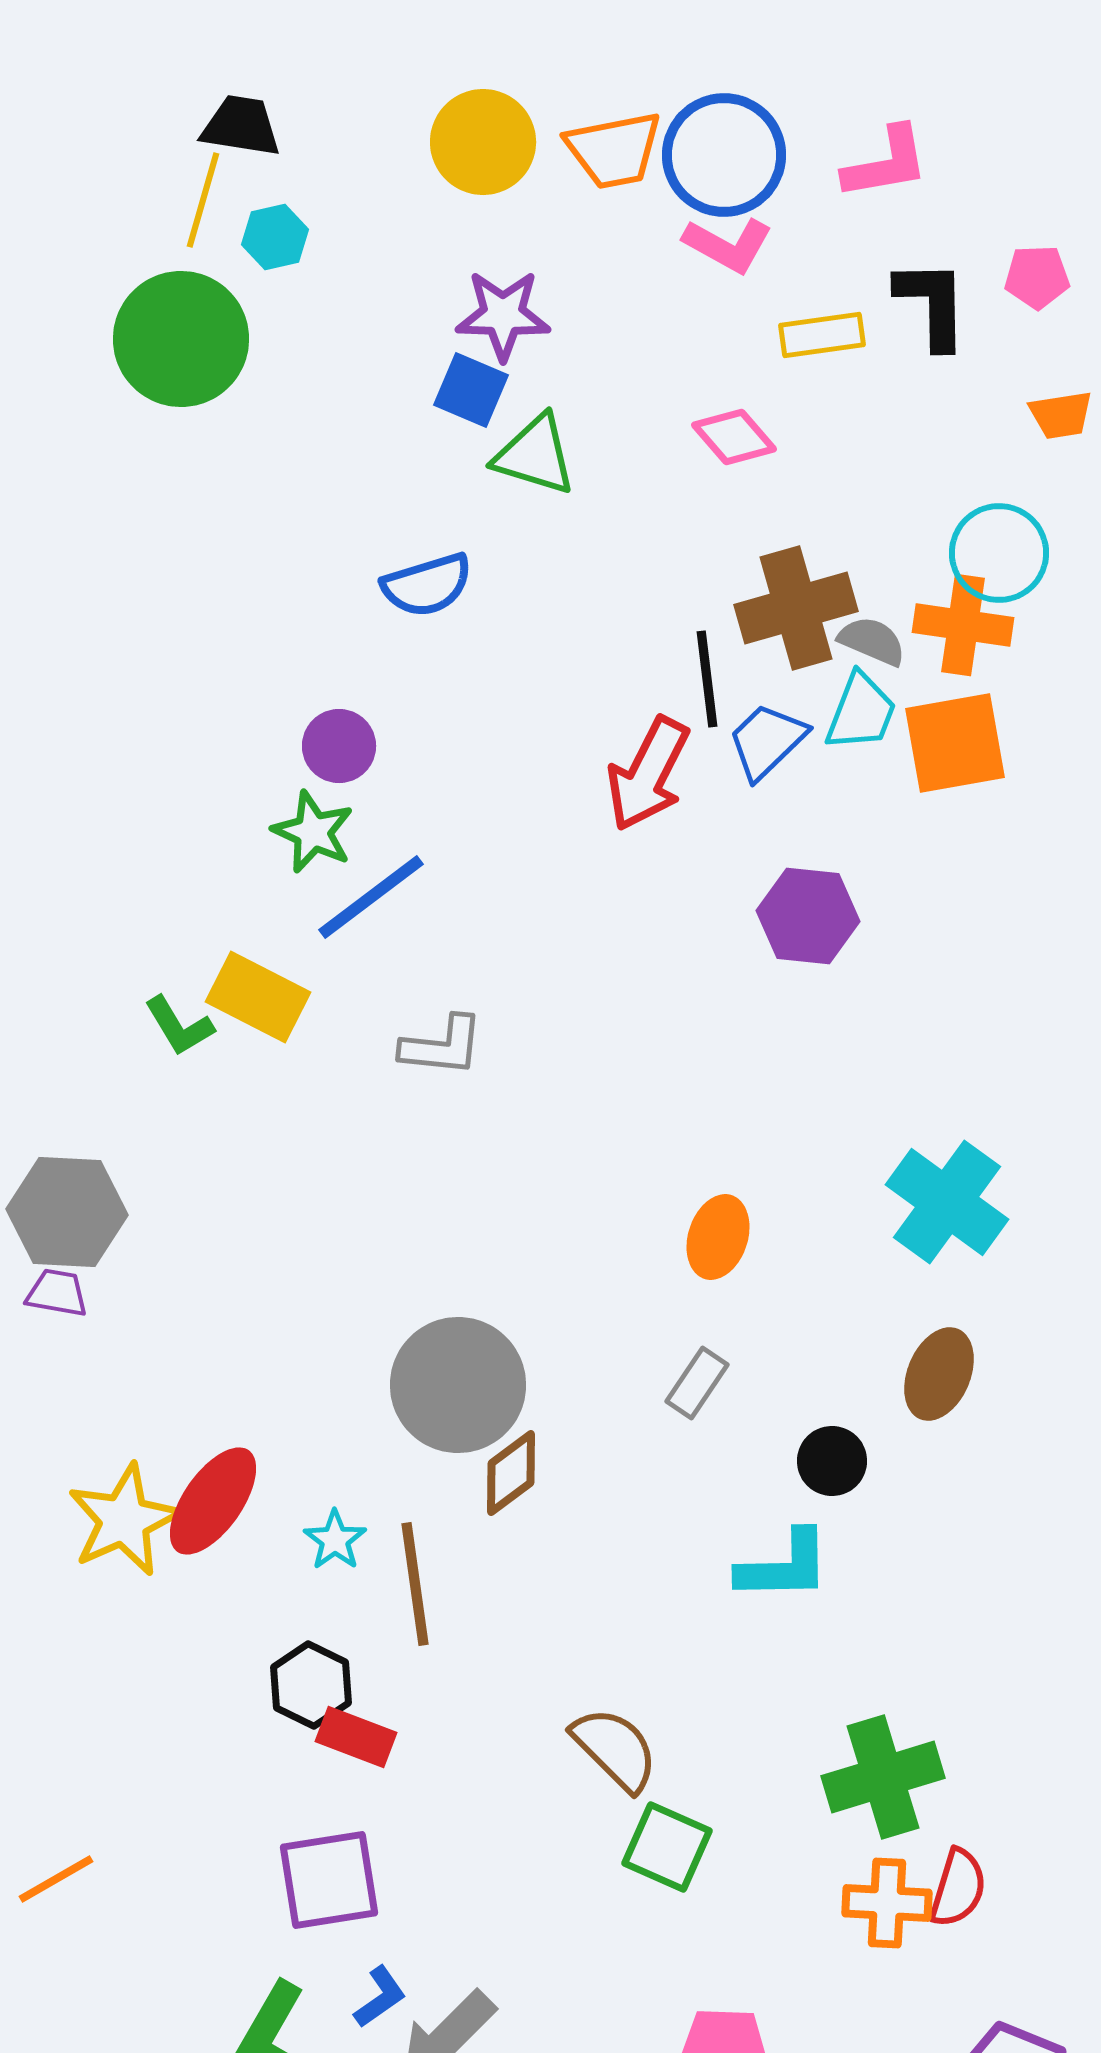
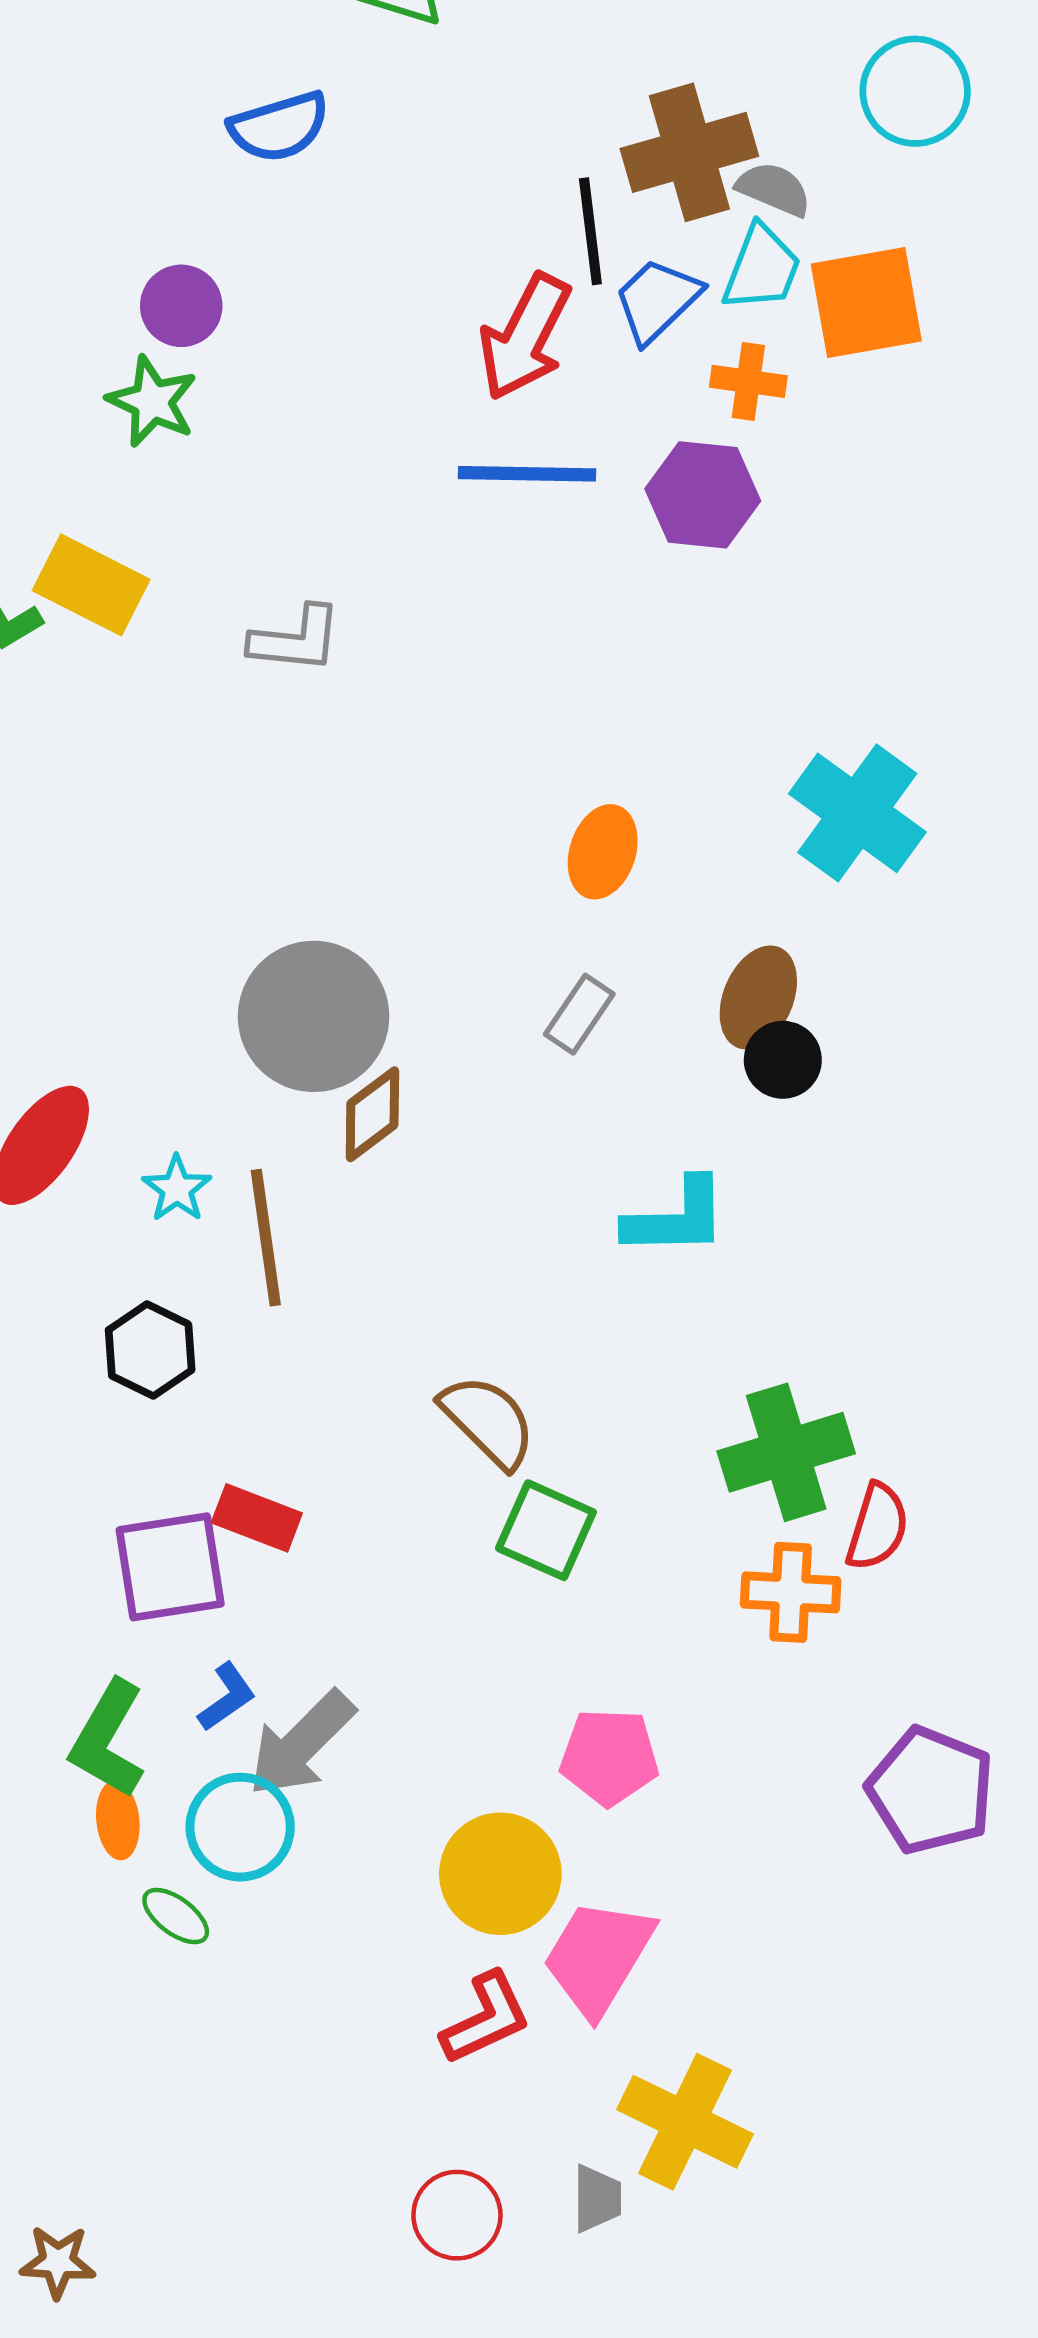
orange cross: (963, 625) -> (748, 381), moved, size x0.7
blue line: (371, 897) -> (527, 474), moved, turned 38
brown ellipse: (939, 1374) -> (758, 997), moved
black circle: (832, 1461) -> (783, 1060), moved
red rectangle: (356, 1737) -> (257, 1518), moved
red semicircle: (958, 1888) -> (877, 1527), moved

